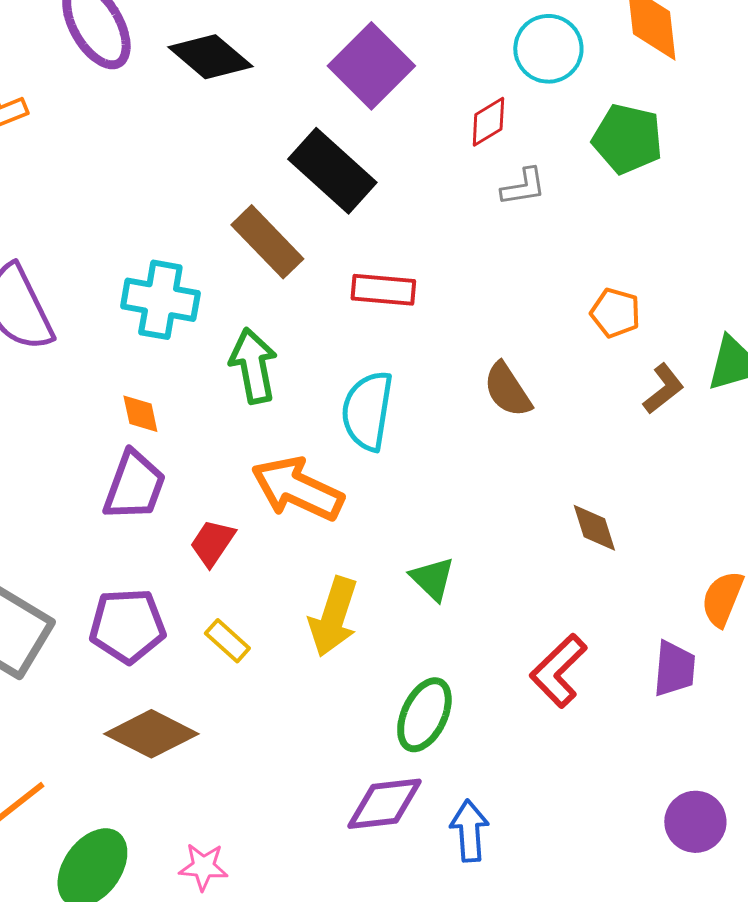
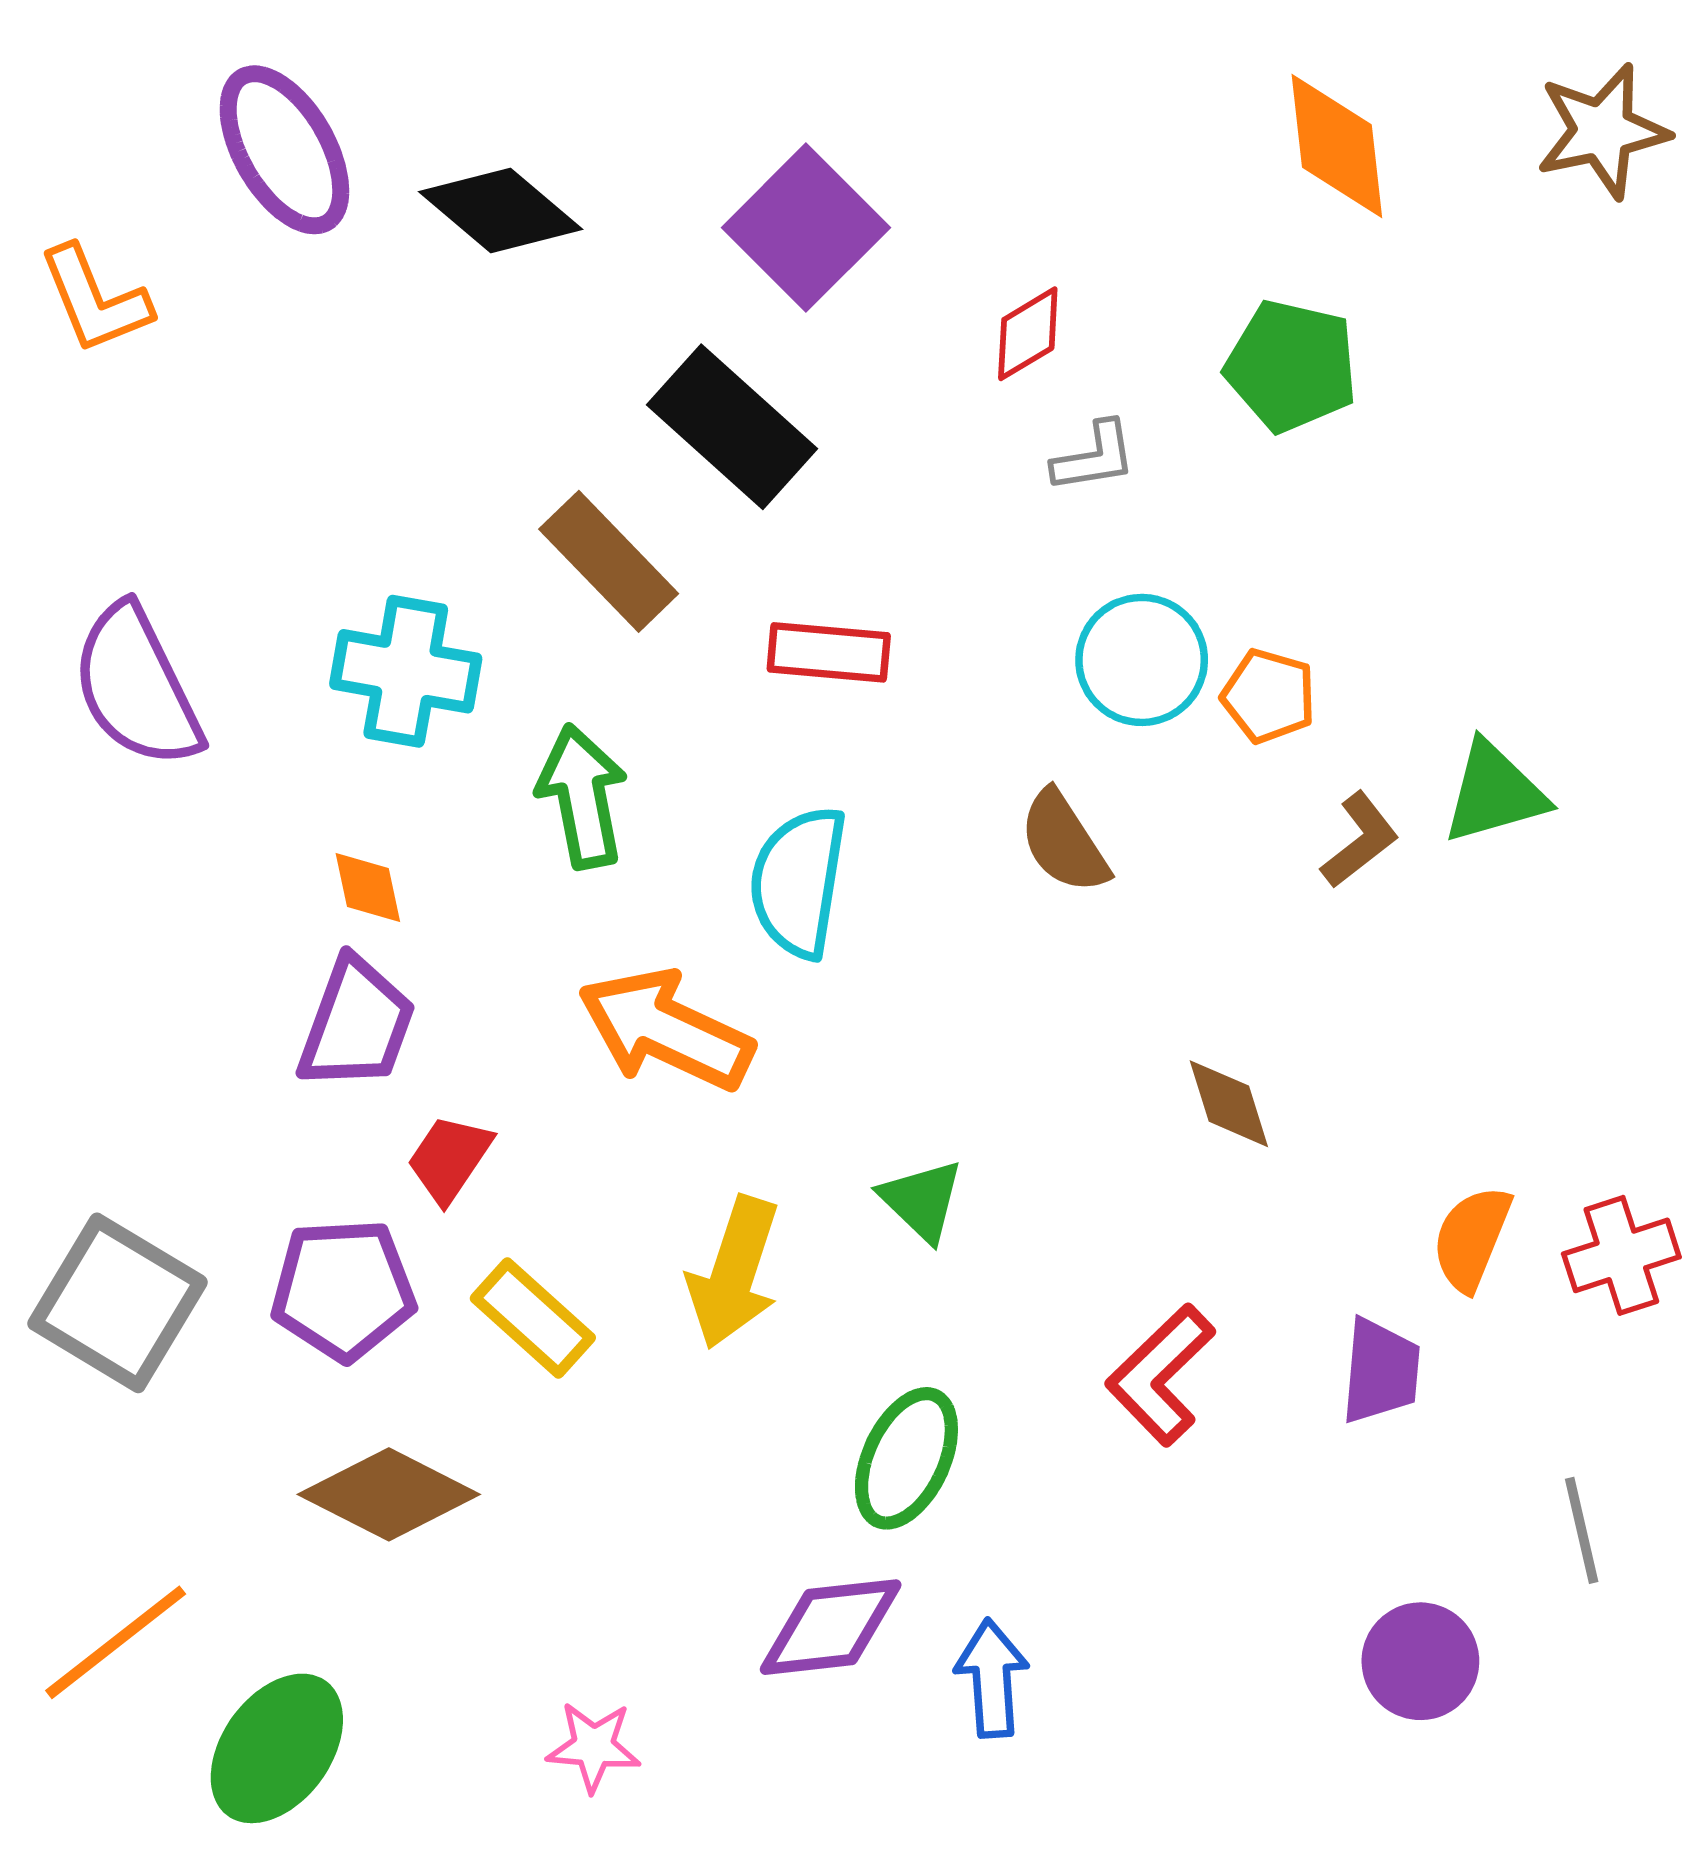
cyan circle: (548, 49) -> (1142, 660), moved
red trapezoid: (212, 543) -> (449, 1159), moved
yellow rectangle: (227, 641) -> (533, 1318), size x1.4
pink star: (203, 867) -> (594, 1747), moved

